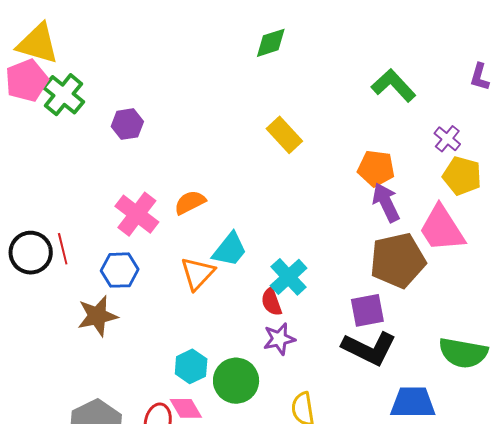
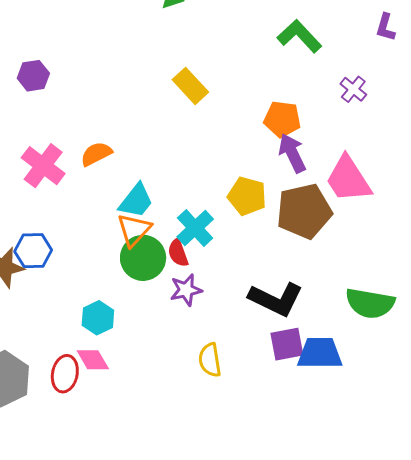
yellow pentagon: (462, 176) -> (247, 196), moved
blue hexagon: (120, 270) -> (33, 251), moved
orange triangle: (198, 273) -> (134, 230), moved
purple square: (367, 310) -> (287, 344), moved
green circle: (236, 381) -> (143, 258), moved

